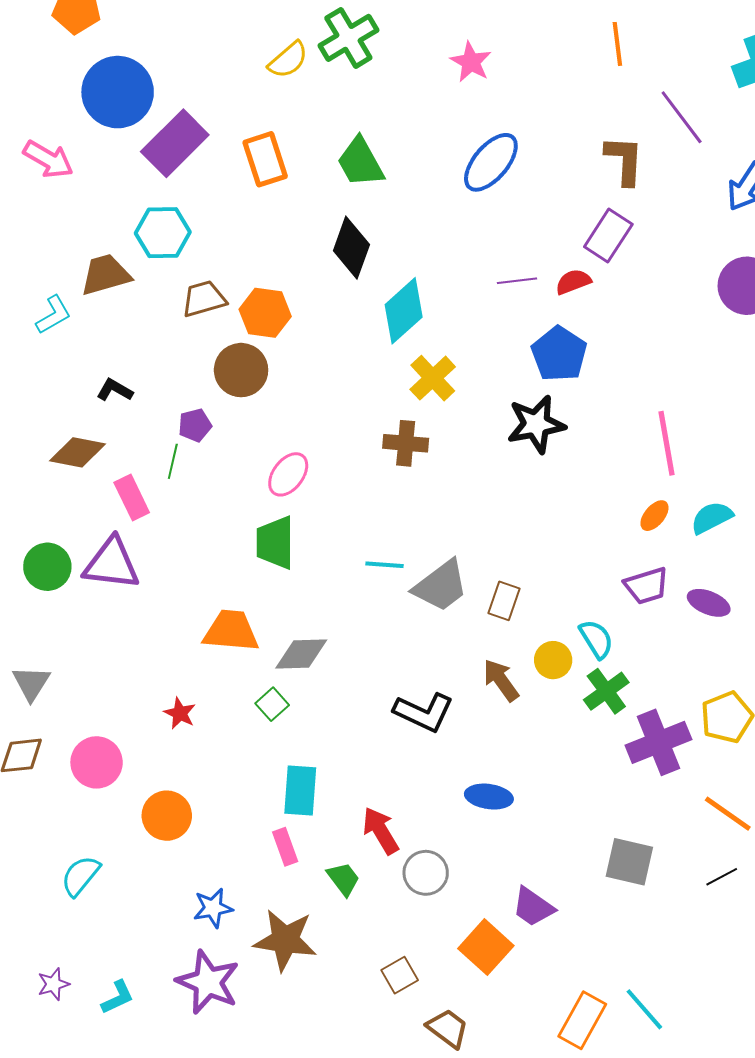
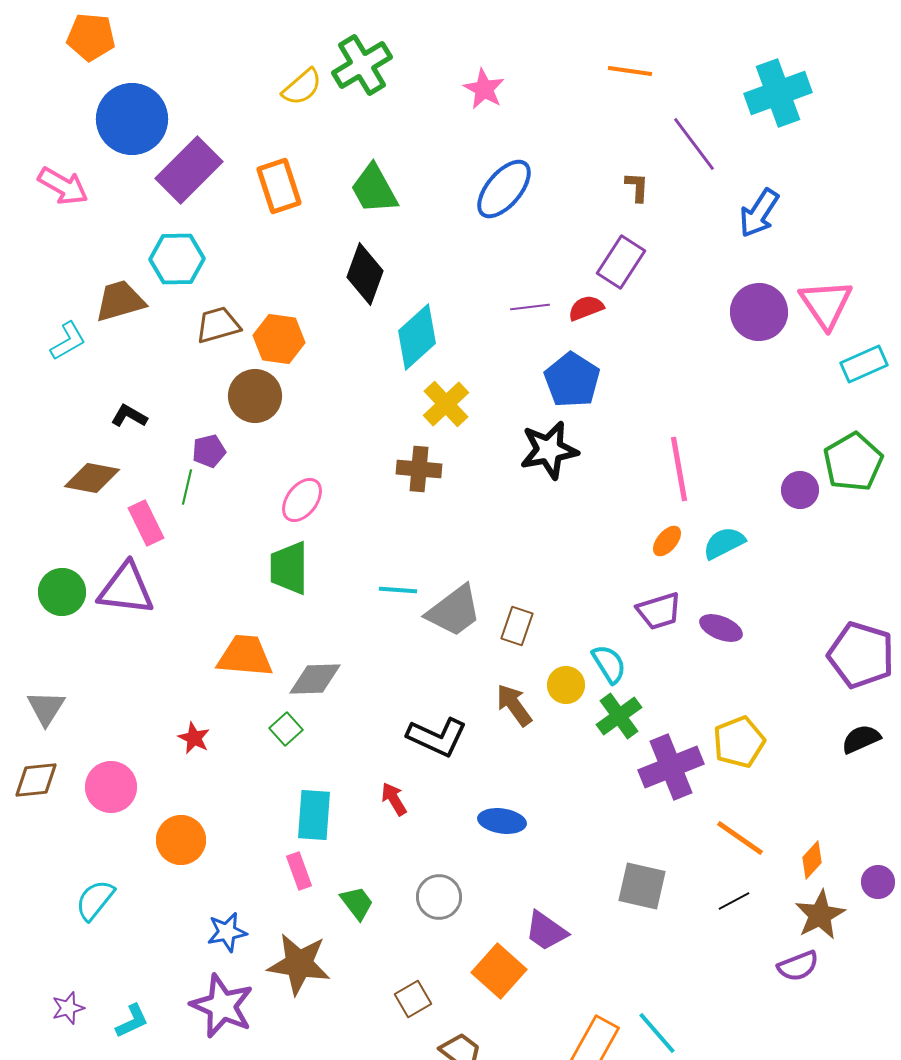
orange line: (617, 44) -> (630, 71), turned -75
brown L-shape: (624, 160) -> (637, 187), size x0.6
red arrow: (381, 831) -> (394, 799), moved, size x0.7

